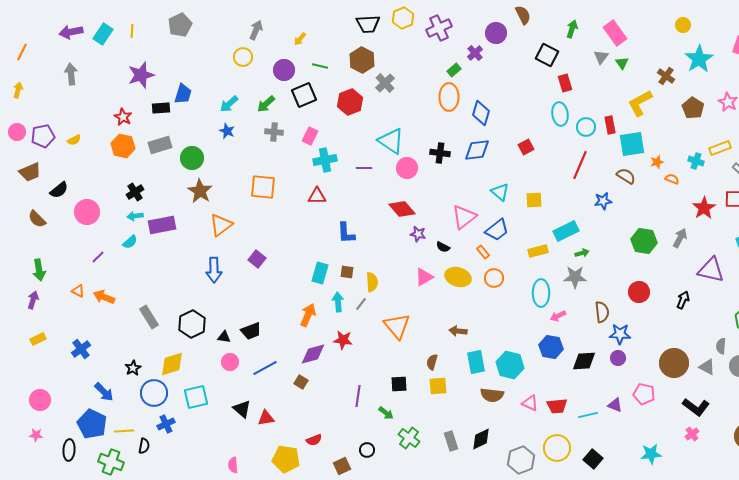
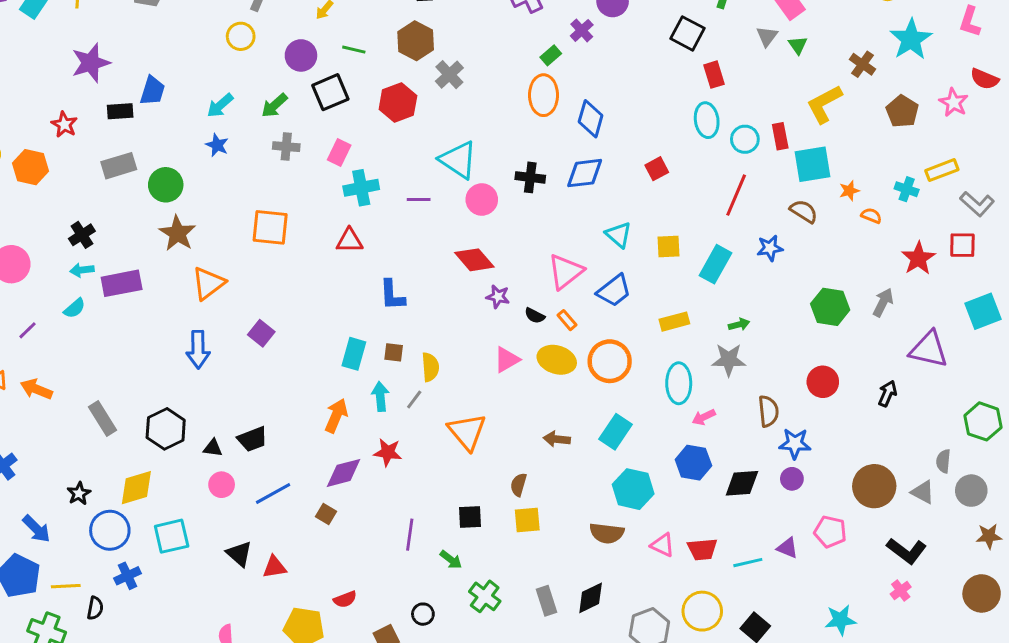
orange hexagon: (123, 146) -> (30, 167), moved
cyan rectangle: (566, 231) -> (715, 264), moved, turned -35
orange rectangle: (483, 252) -> (567, 320), moved
orange circle: (494, 278) -> (610, 361), size x1.5
cyan rectangle: (476, 362) -> (616, 432), moved, turned 45

